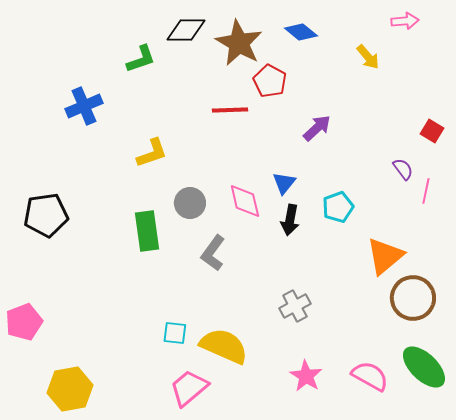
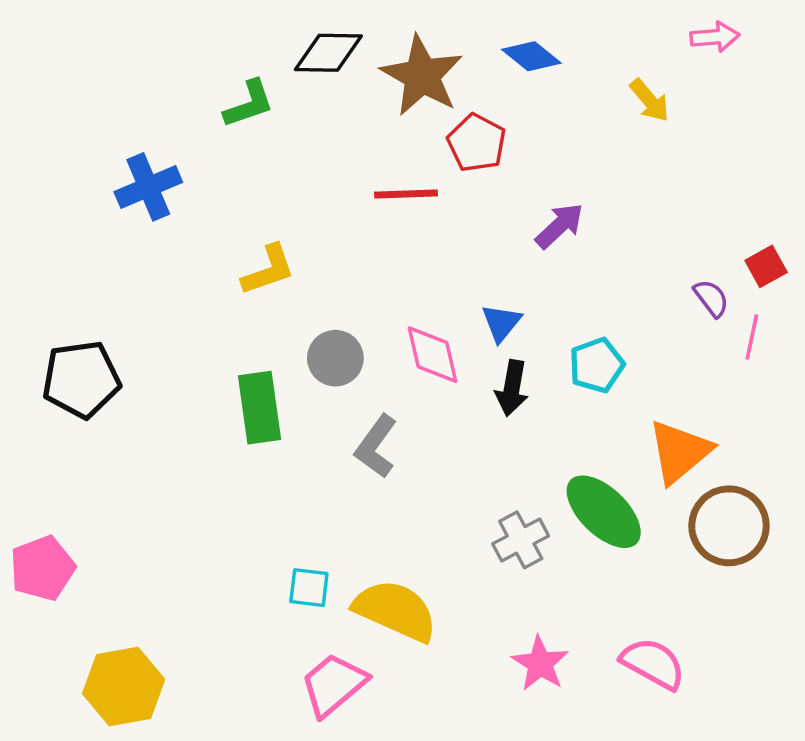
red square: (432, 131) -> (766, 266), moved, turned 30
green ellipse: (424, 367) -> (604, 512), moved

